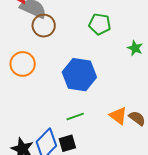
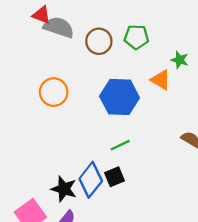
brown circle: (44, 26) -> (99, 41), moved
orange triangle: (118, 116) -> (161, 80), moved

